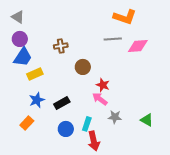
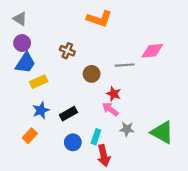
orange L-shape: (125, 17) -> (99, 19), moved
gray line: (113, 39) -> (125, 65), moved
brown cross: (61, 46) -> (67, 51), turned 32
green triangle: (147, 120) -> (162, 132), size x1.6

